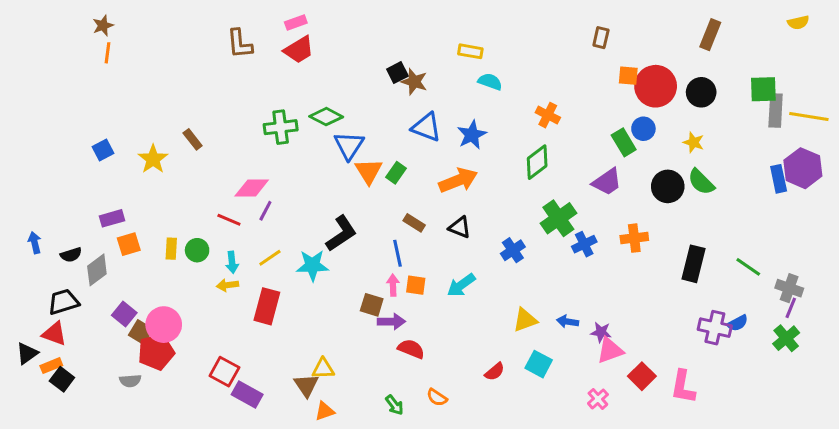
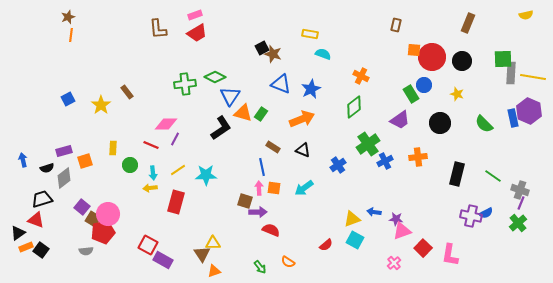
orange triangle: (369, 171) -> (243, 113), turned -42
green semicircle: (701, 182) -> (484, 124), moved
purple rectangle: (112, 218) -> (64, 151), moved
black L-shape: (341, 233) -> (221, 128), moved
yellow rectangle: (171, 249) -> (113, 148), moved
yellow triangle: (525, 320) -> (352, 219), moved
orange rectangle: (51, 366) -> (26, 247), moved

